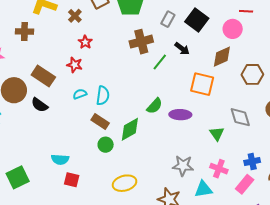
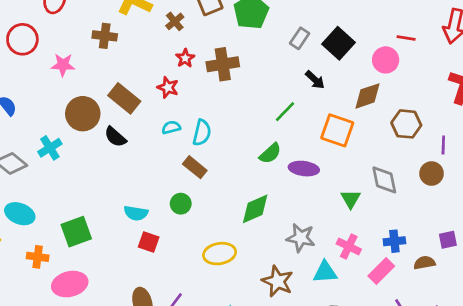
brown cross: (141, 42) -> (223, 64), moved
green line: (160, 62) -> (285, 112), moved
green diamond: (130, 129) -> (255, 209), moved
green circle: (106, 145) -> (181, 204), moved

